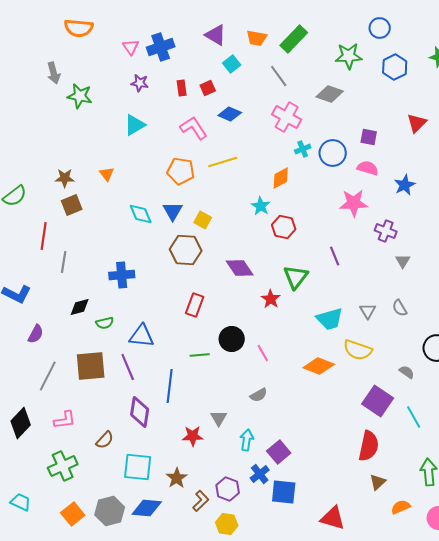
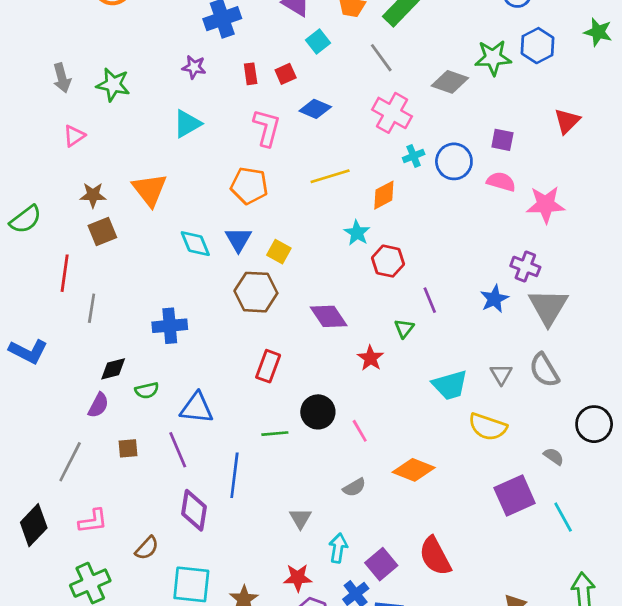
pink triangle: (131, 47) -> (74, 136), moved, turned 30
green star: (349, 56) -> (493, 58), moved
gray arrow: (54, 73) -> (62, 78), moved
pink L-shape: (194, 128) -> (267, 128), turned 48
yellow line: (223, 162) -> (330, 176), moved
orange triangle: (107, 174) -> (150, 190), size x1.8
blue star: (405, 185) -> (494, 299), moved
pink star: (354, 203) -> (546, 205), moved
purple line: (335, 256) -> (430, 300), moved
gray triangle: (403, 261) -> (548, 307), size x2.0
green triangle: (296, 277) -> (404, 328), size x0.6
gray semicircle: (400, 308) -> (544, 370), size x1.5
purple semicircle: (36, 334) -> (98, 405), moved
brown square: (91, 366) -> (128, 448), size x0.5
orange diamond: (319, 366) -> (414, 470), moved
purple square: (378, 401) -> (515, 495), turned 32
red star: (193, 436) -> (298, 578), moved
red semicircle: (369, 446) -> (435, 556), moved, turned 140

